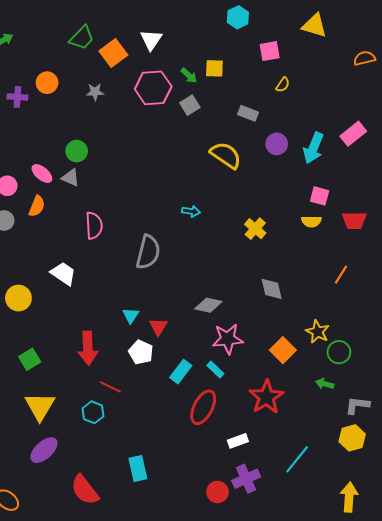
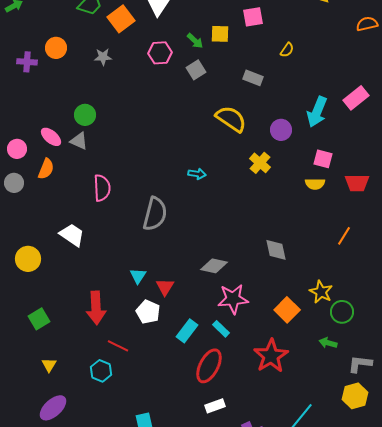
pink square: (270, 51) -> (253, 17), moved
pink hexagon: (153, 88) -> (160, 53), size x0.7
purple circle: (277, 144) -> (281, 130), moved
yellow cross: (255, 229) -> (260, 163), moved
yellow triangle: (40, 406) -> (49, 365), size x0.5
white rectangle: (238, 441) -> (215, 406), moved

